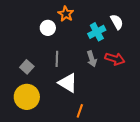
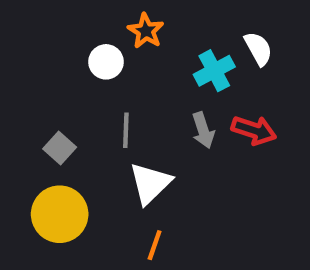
white triangle: (68, 83) -> (150, 183), turned 45
orange line: (80, 111) -> (155, 245), moved

